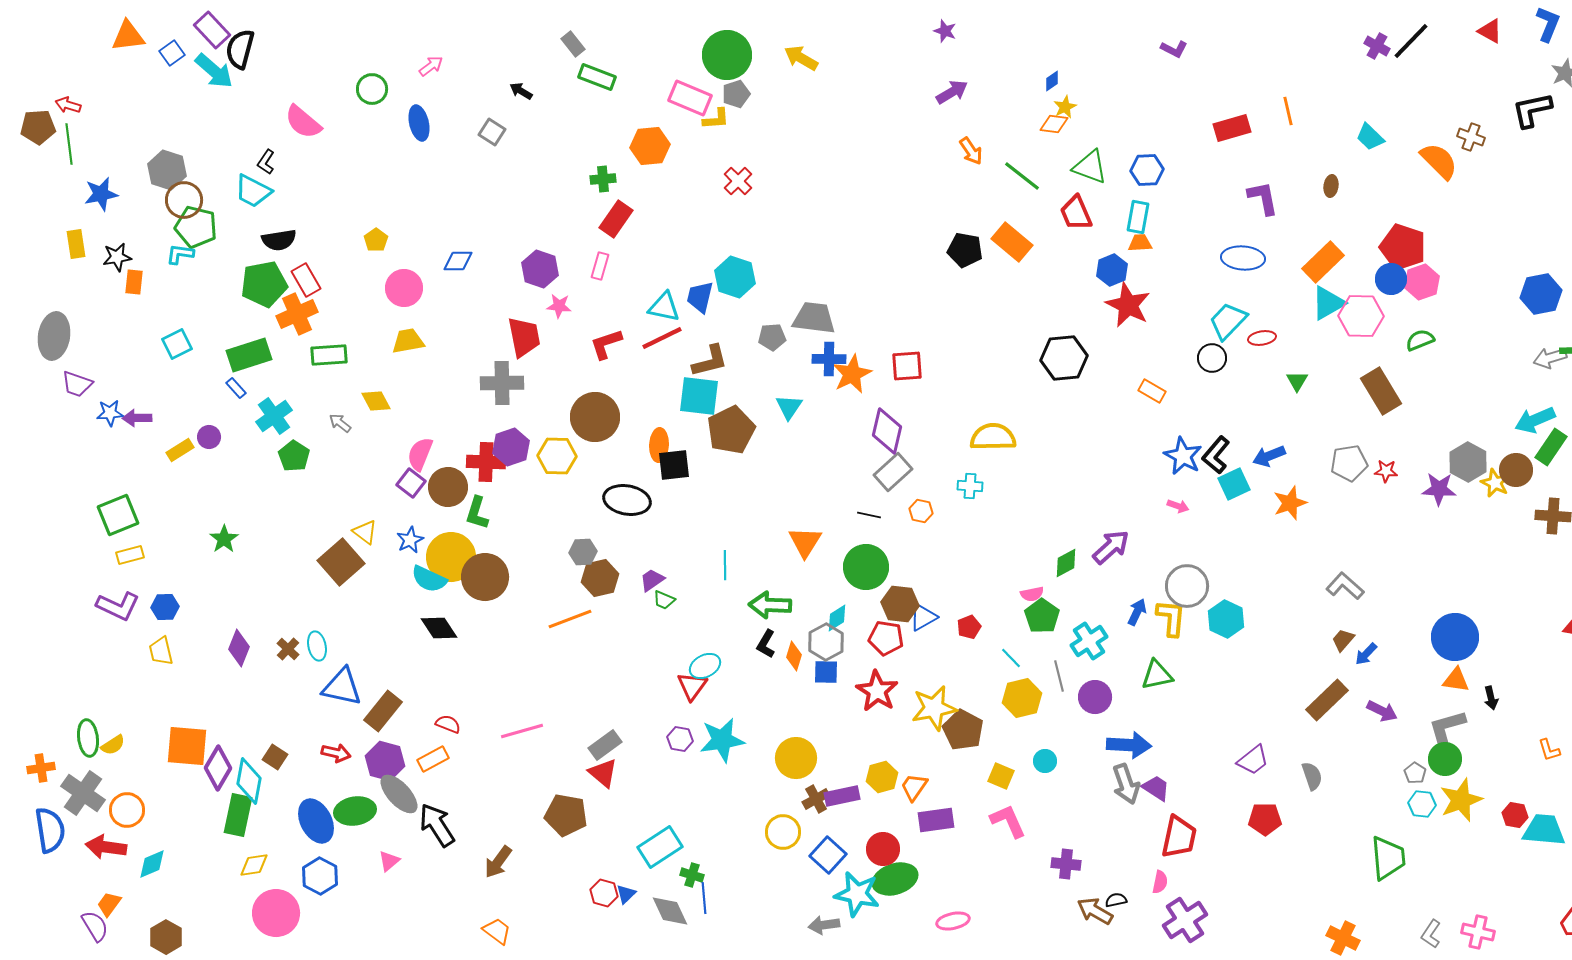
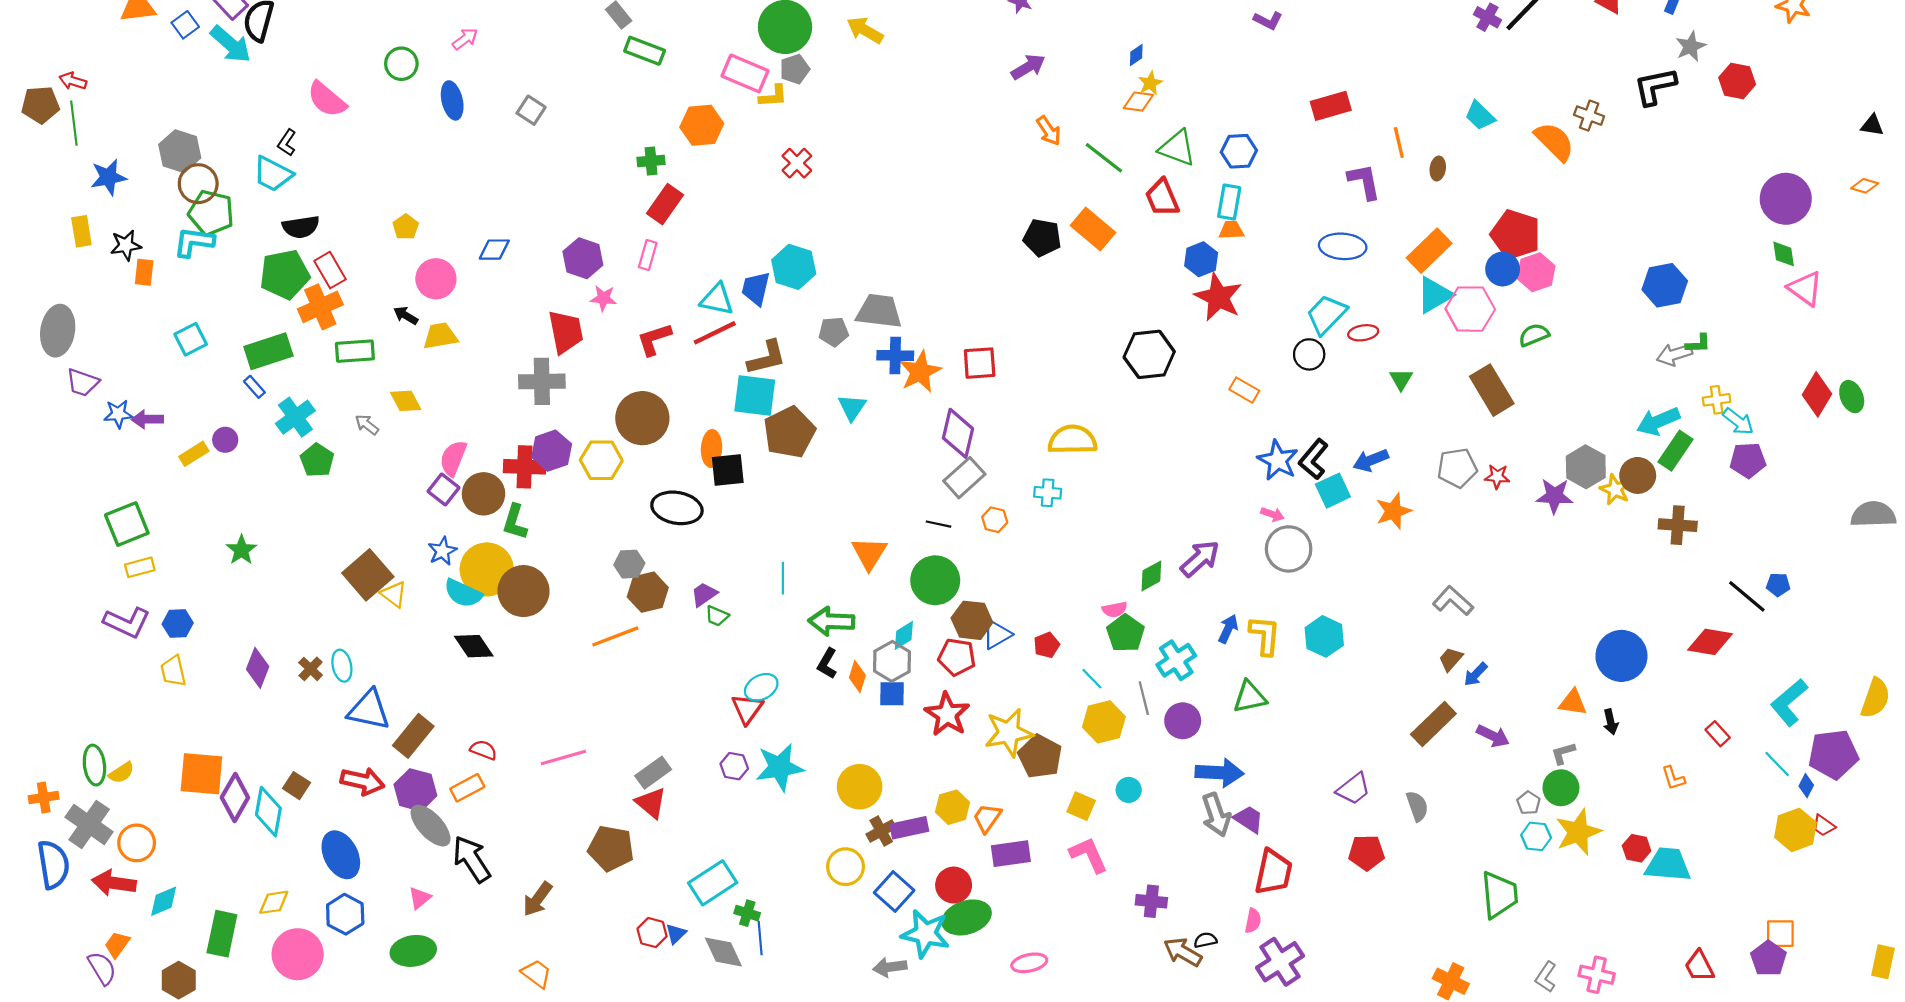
black arrow: (521, 91) -> (406, 315), moved
orange line: (1288, 111) -> (1399, 143), moved
cyan L-shape: (180, 254) -> (194, 242), size x1.4
yellow triangle: (365, 532) -> (394, 594), moved
gray circle: (1187, 586) -> (1289, 549), moved
blue circle: (1455, 637) -> (1621, 656), moved
gray L-shape: (1447, 727) -> (1563, 753), size x0.6
red arrow: (336, 753) -> (362, 781), size x1.4
green ellipse: (355, 811) -> (413, 951), moved
green rectangle: (238, 815) -> (222, 934), moved

